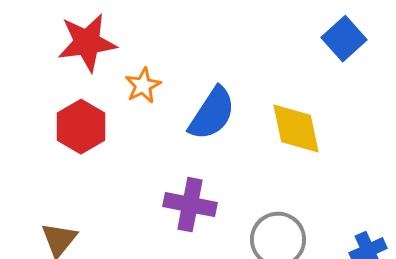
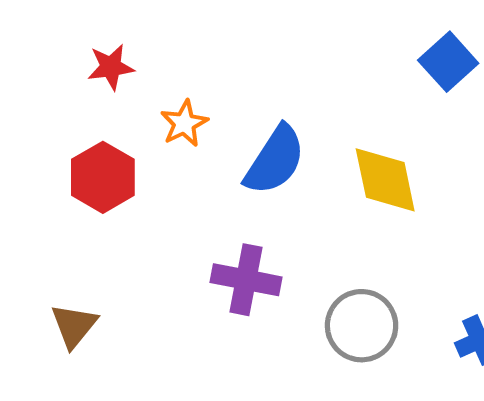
red star: (87, 43) -> (111, 67), size x0.6

